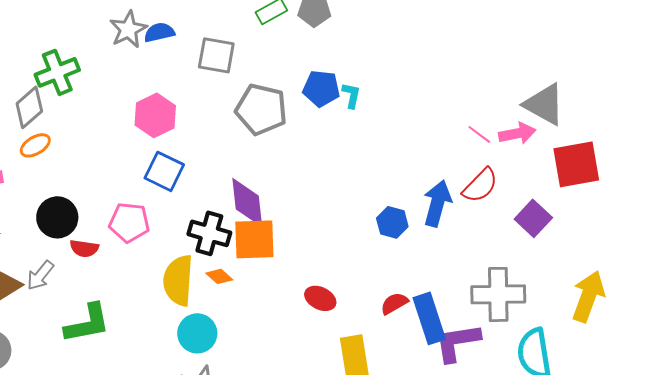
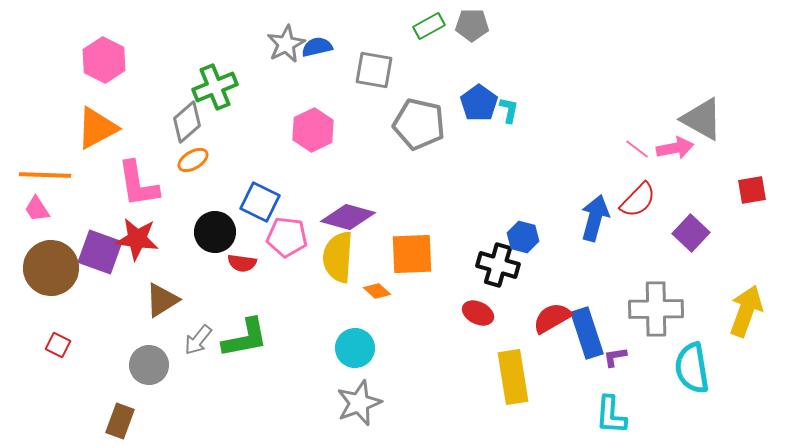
blue pentagon: (321, 88) -> (479, 103), turned 30
red square: (576, 164) -> (752, 190), moved, size x0.6
blue square: (164, 171) -> (260, 202), moved
purple diamond: (247, 202) -> (348, 217), moved, turned -68
blue hexagon: (392, 222) -> (523, 237), moved
black cross: (209, 233) -> (498, 265), moved
gray arrow: (40, 275) -> (198, 340), moved
yellow semicircle: (178, 280) -> (338, 257), moved
red semicircle: (394, 303) -> (552, 318), size x1.4
purple L-shape: (457, 342) -> (615, 357), size x0.5

